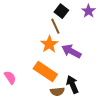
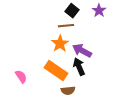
brown line: (55, 26) -> (66, 26), turned -70
black arrow: (72, 84) -> (79, 67), moved

